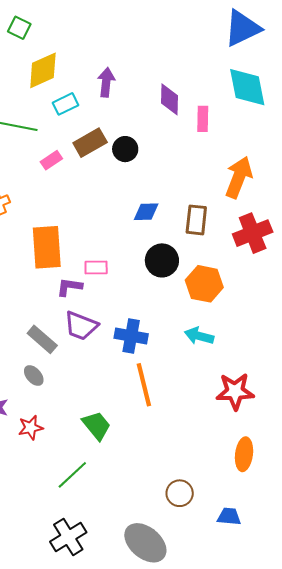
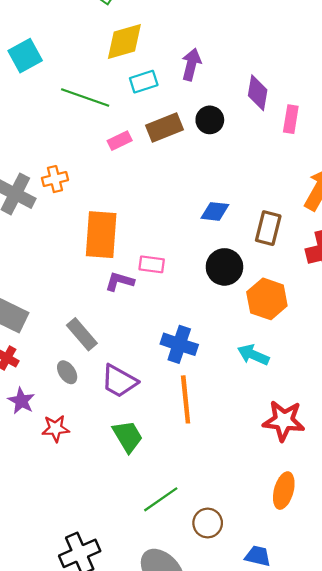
black circle: (125, 149) -> (210, 120), moved
purple trapezoid: (81, 326) -> (119, 381), moved
green line: (72, 475) -> (161, 499), moved

